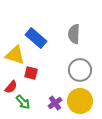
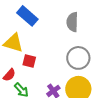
blue rectangle: (36, 38) -> (27, 16), moved

